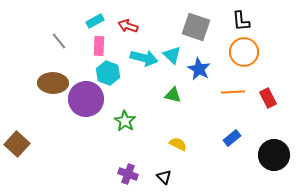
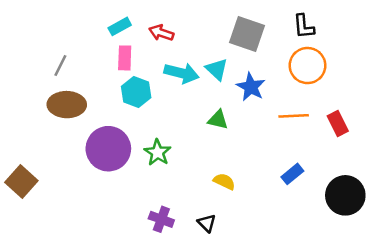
gray line: (59, 41) -> (60, 66), moved, turned 66
purple circle: (86, 99) -> (108, 149), moved

